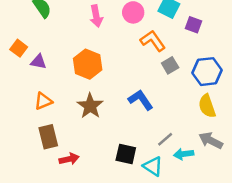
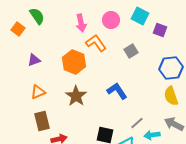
orange L-shape: (153, 41) -> (96, 43), moved
orange square: (19, 48) -> (18, 29), moved
purple triangle: (38, 62) -> (34, 60), turned -32
gray square: (170, 65) -> (131, 51), moved

